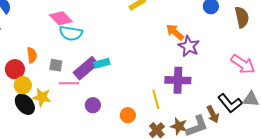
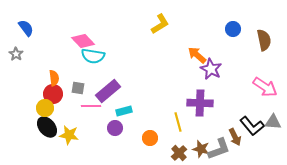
cyan rectangle: (102, 63) -> (124, 111), moved
red circle: (15, 69) -> (53, 94), moved
yellow star: (42, 97) -> (69, 135), moved

